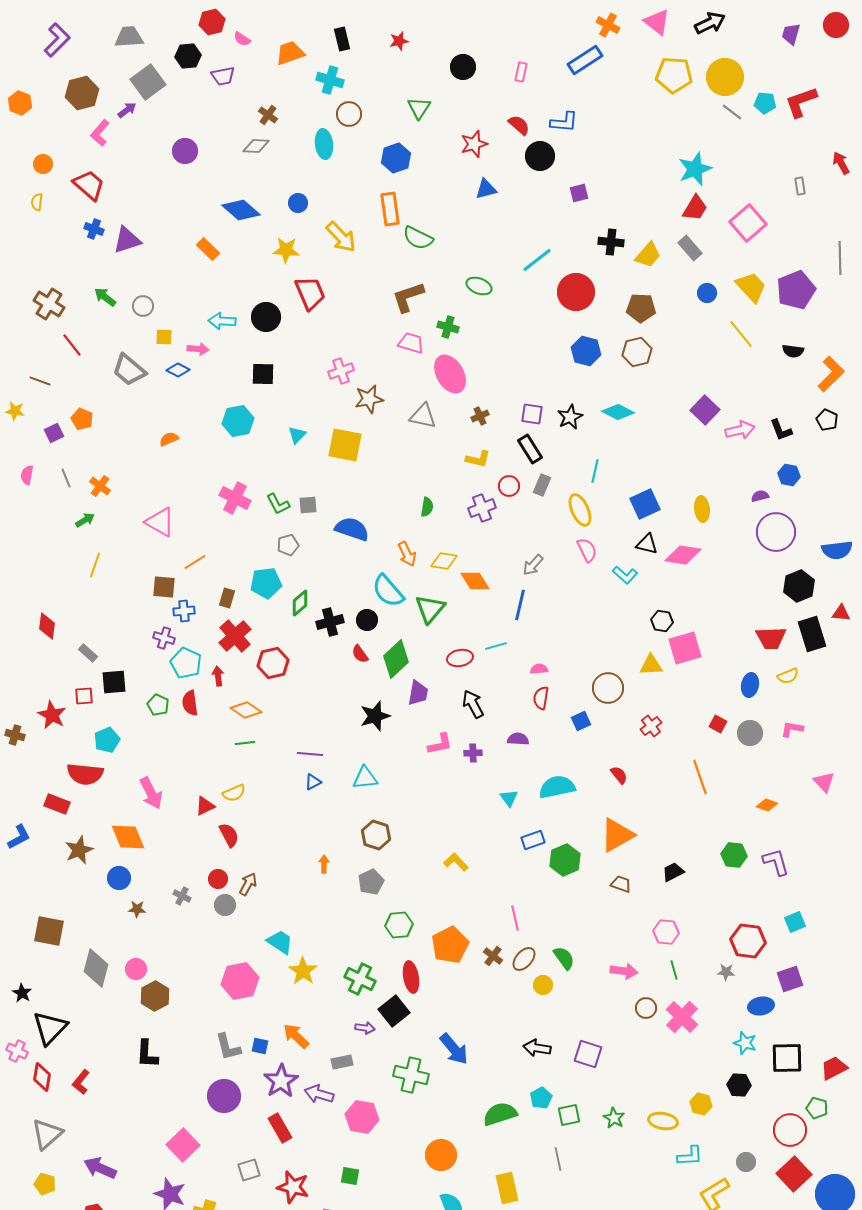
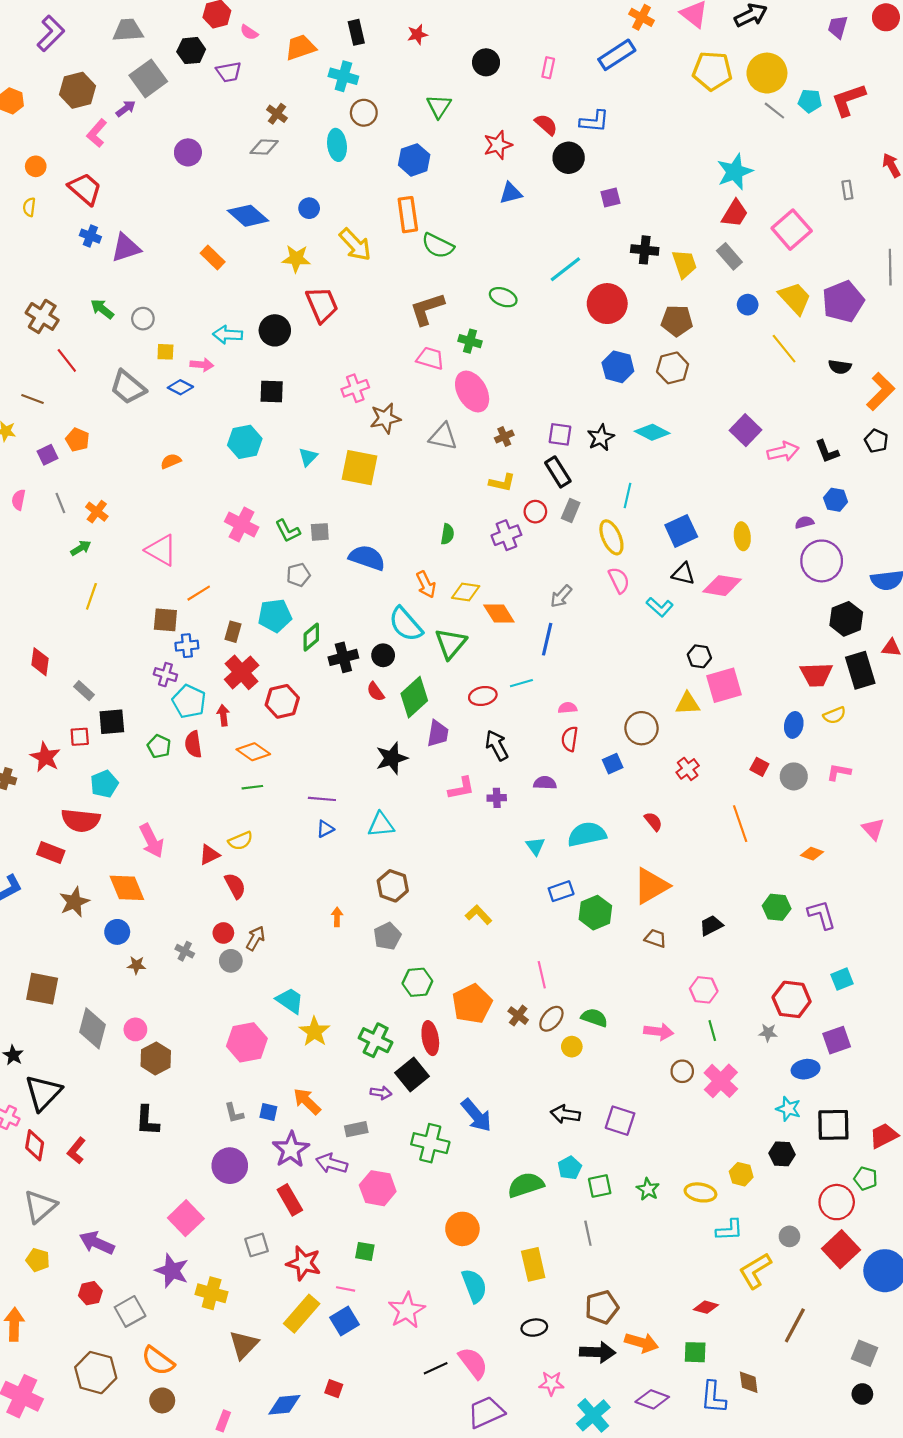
yellow trapezoid: (648, 255) -> (684, 264), turned -60
green semicircle: (564, 958) -> (594, 1018), turned -35
gray L-shape: (228, 1047) -> (234, 1113), size x0.7

